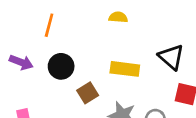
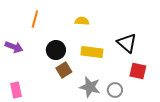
yellow semicircle: (118, 17) -> (82, 21), moved
black circle: (61, 66) -> (56, 50), moved

